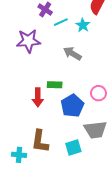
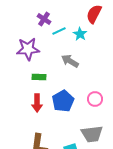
green rectangle: (55, 85) -> (39, 77), moved
blue pentagon: (72, 106) -> (63, 101), moved

